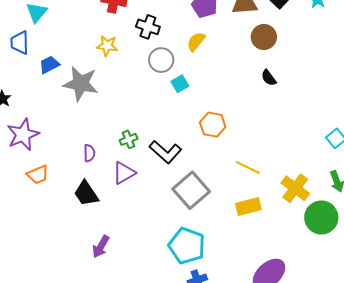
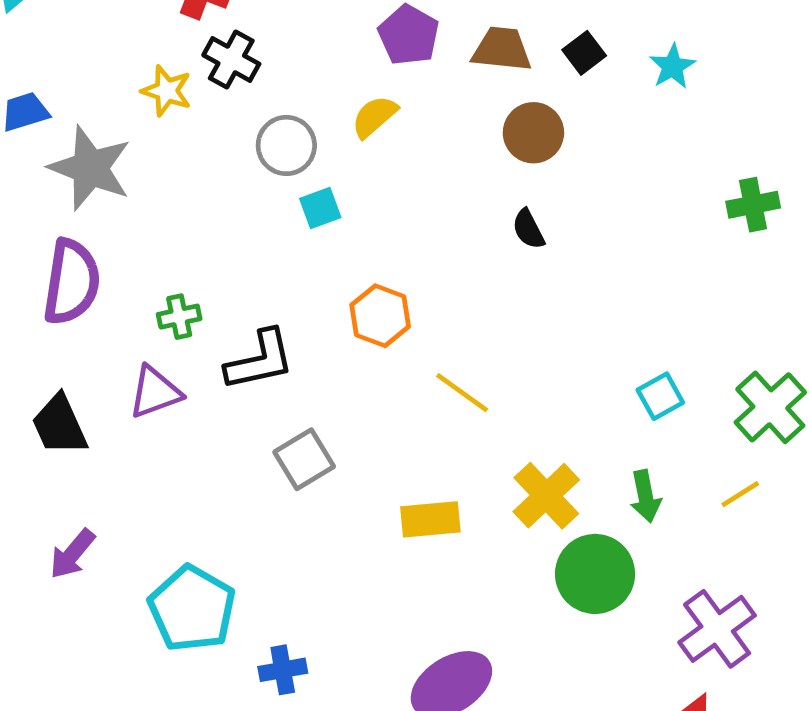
black cross: (148, 27) -> (231, 60), moved
black L-shape: (165, 152) -> (260, 360), turned -64
purple semicircle: (89, 153) -> (72, 282), moved, size x2.0
yellow line: (248, 167) -> (462, 393), moved
gray square: (191, 190) -> (304, 459), size x0.7
cyan pentagon: (187, 246) -> (192, 609), moved

